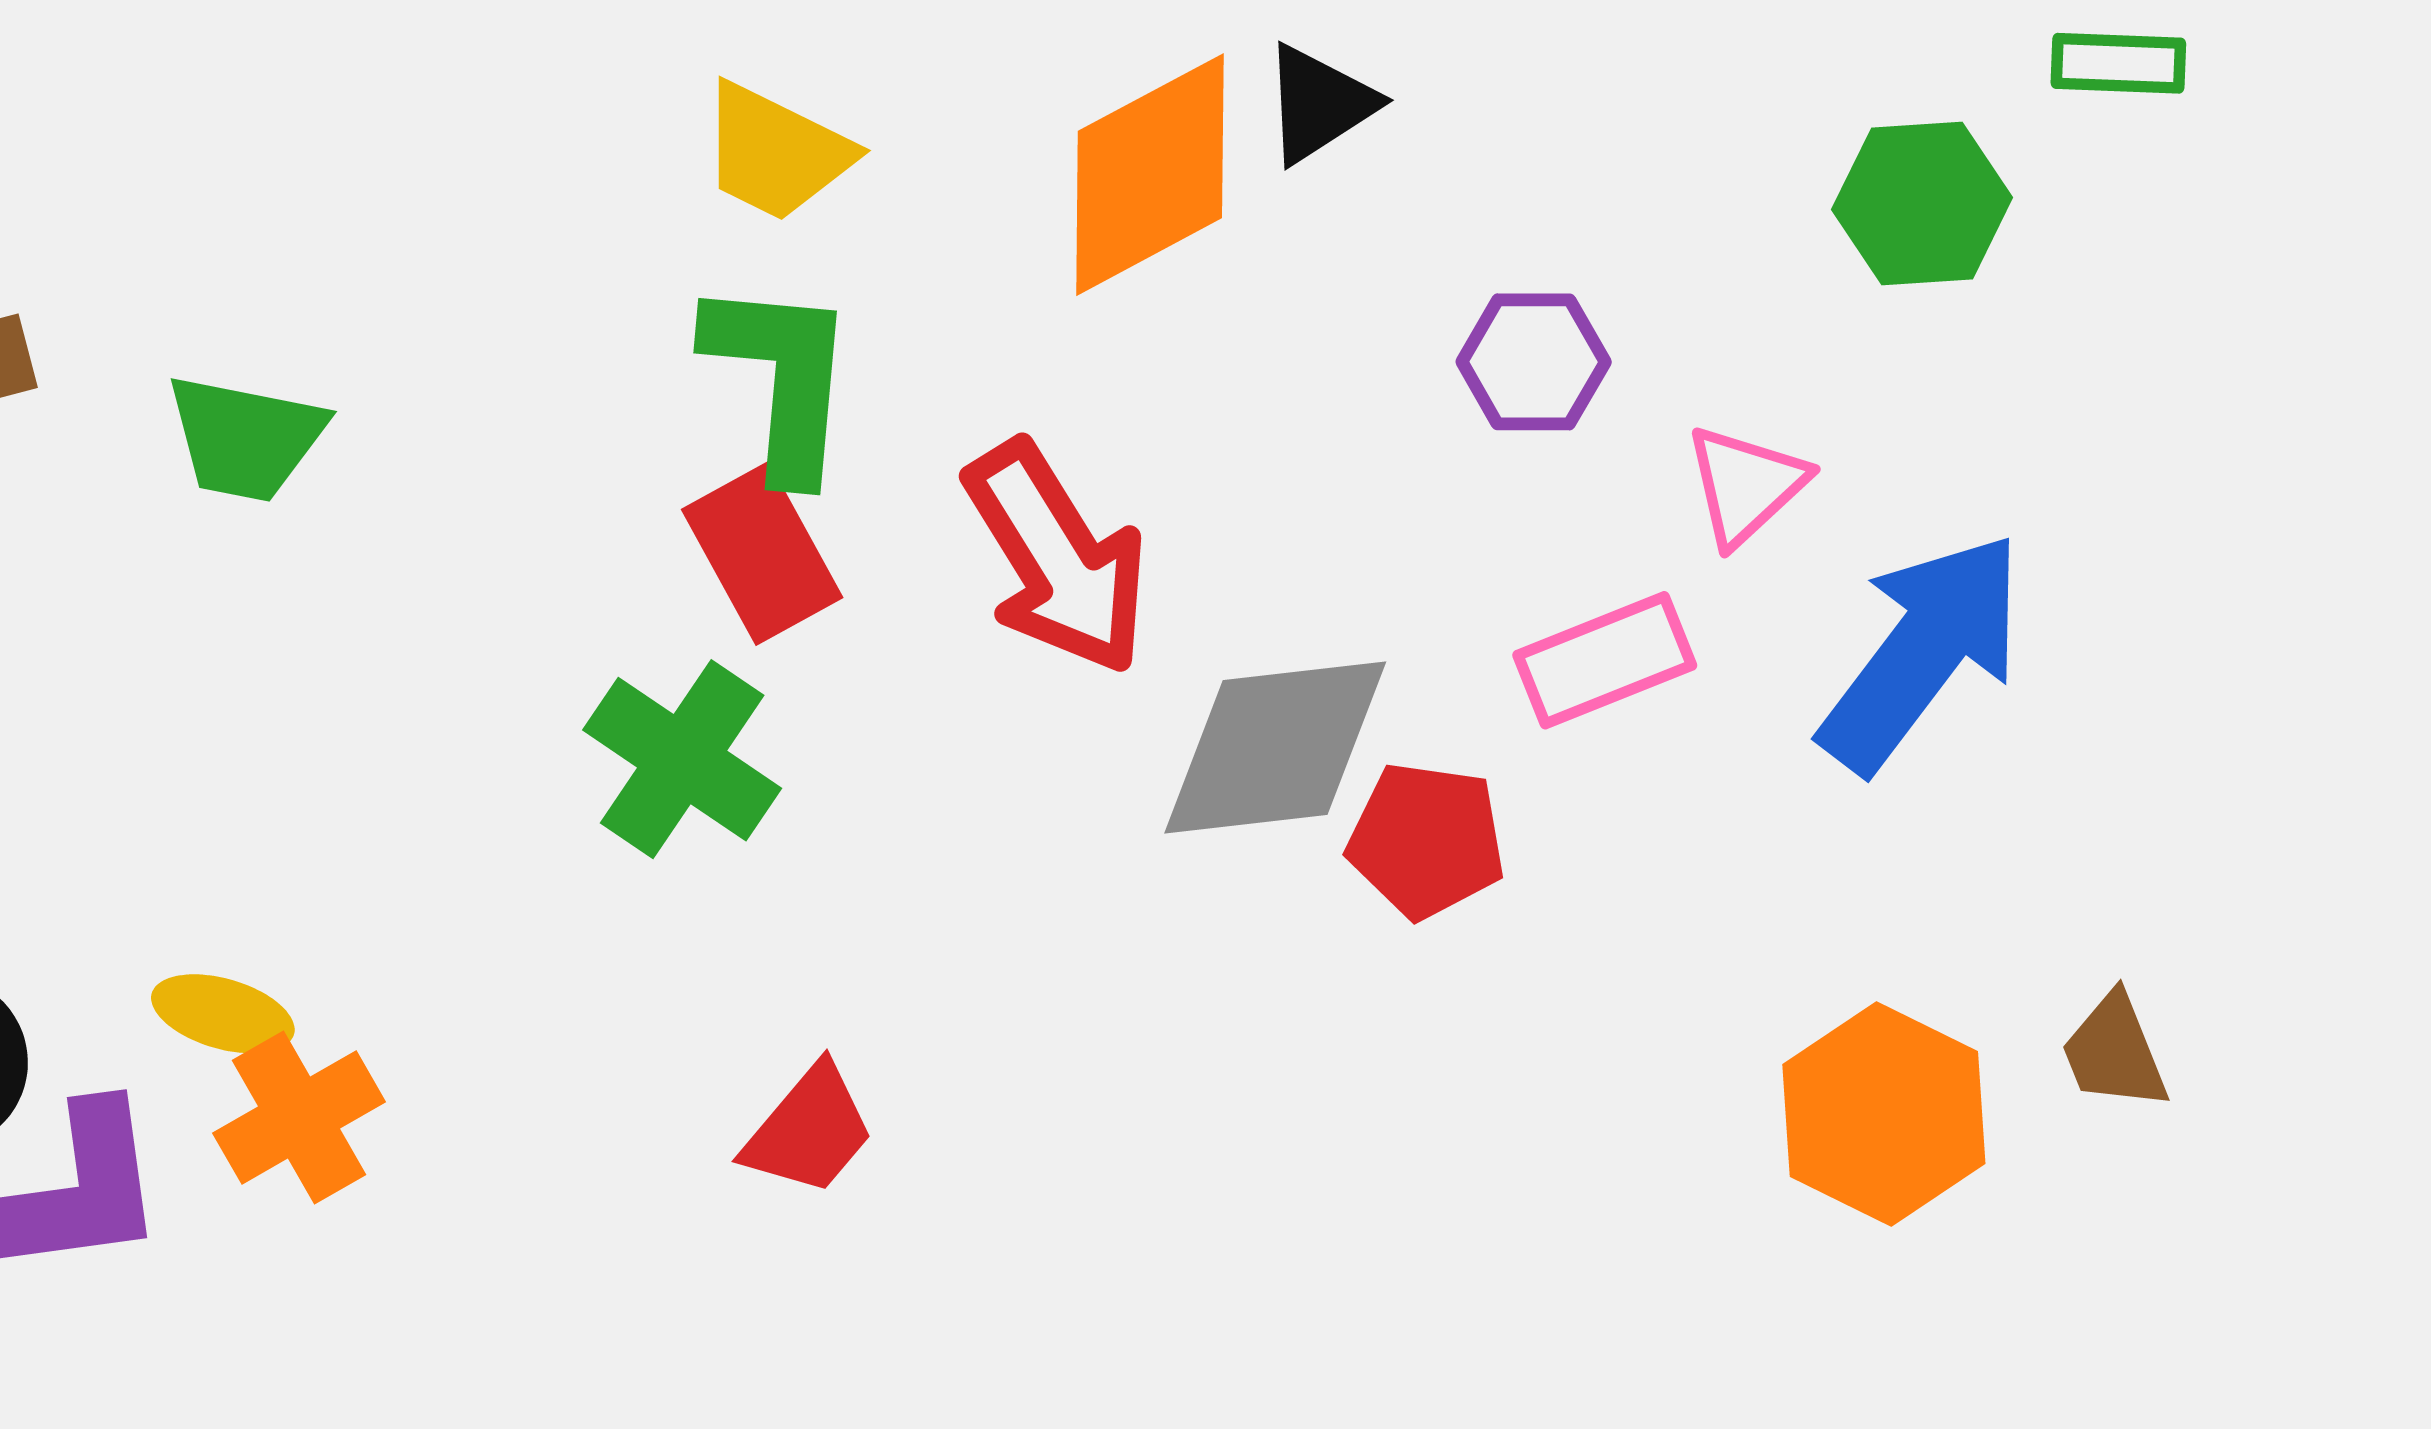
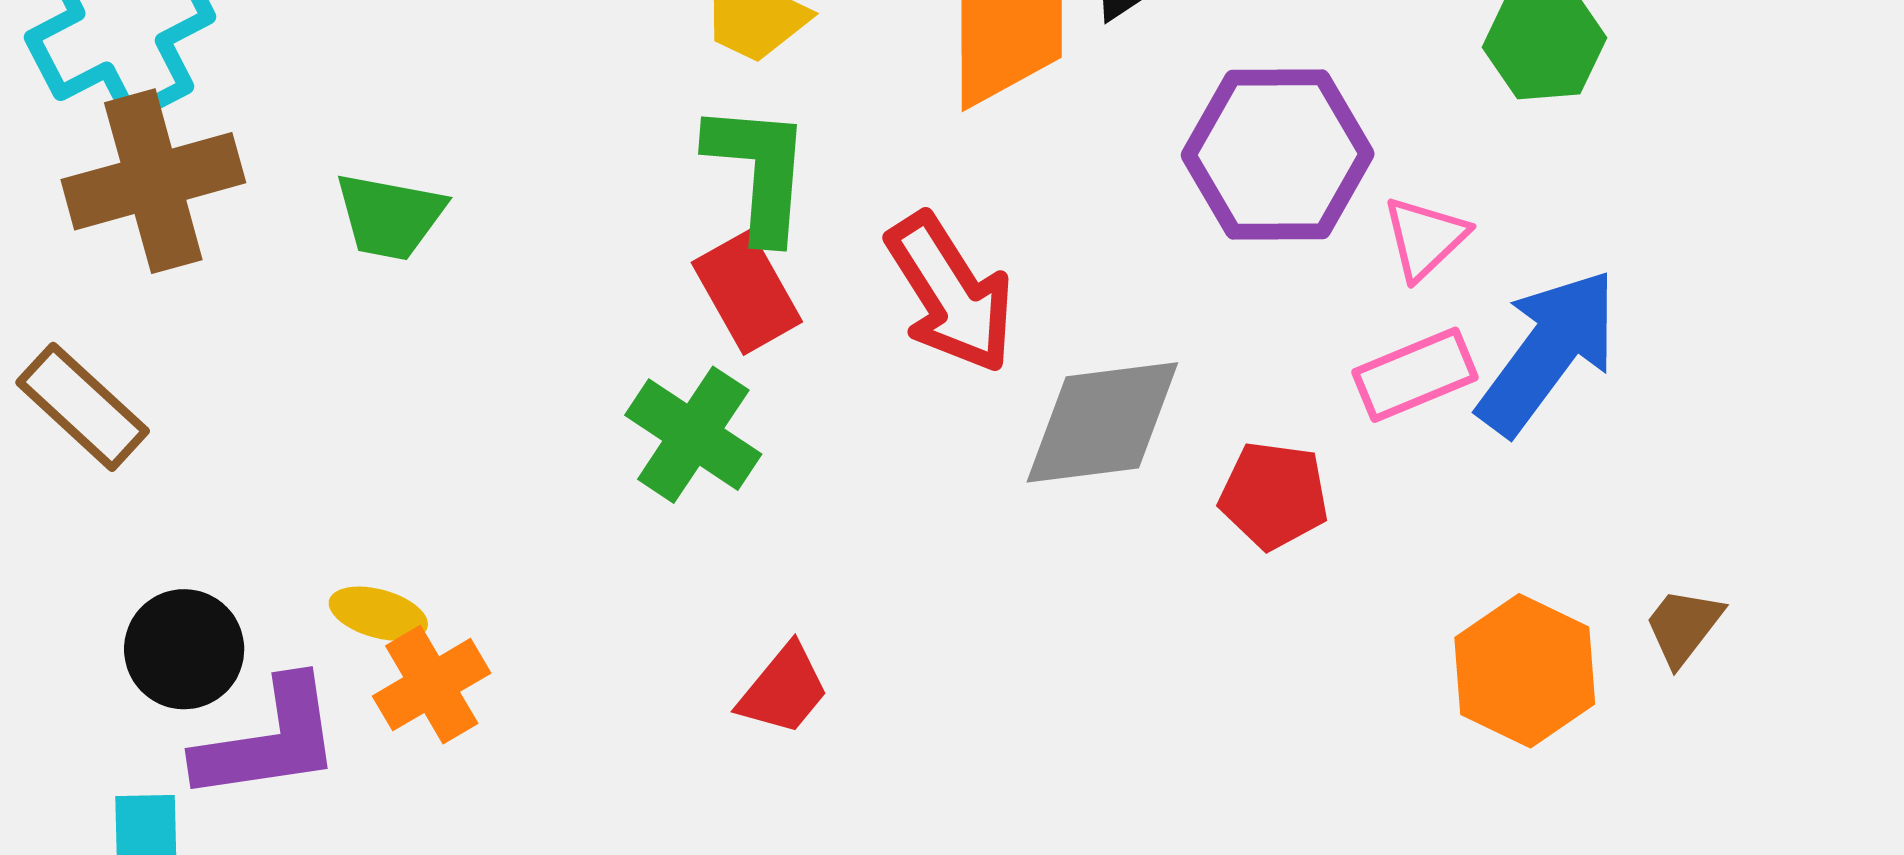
purple hexagon: (1534, 362) -> (1278, 154), size x1.8
pink rectangle: (1605, 660) -> (1415, 375), moved
red pentagon: (1426, 840) -> (1274, 495), moved
brown trapezoid: (2115, 1052) -> (1683, 626), turned 60

